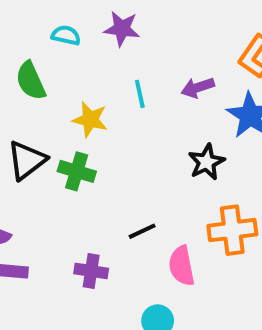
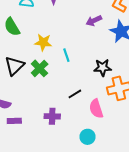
cyan line: (140, 94) -> (66, 55), moved
black star: (206, 162) -> (103, 68), moved, turned 30
green cross: (77, 171) -> (40, 68), turned 36

